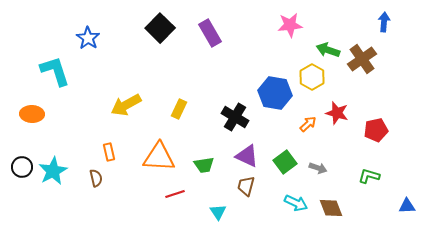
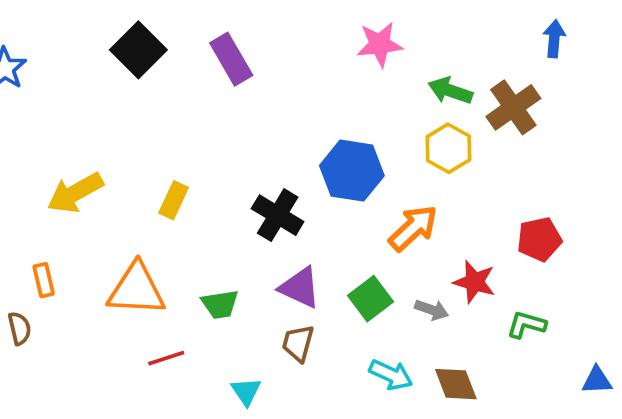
yellow hexagon: (312, 77) -> (448, 148), moved
red star: (337, 113) -> (474, 282), moved
orange arrow: (308, 124) -> (413, 228), size x1.6

